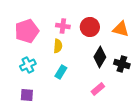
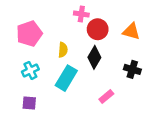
pink cross: (63, 26) -> (81, 14), moved
black diamond: (100, 57) -> (94, 57), moved
cyan rectangle: (61, 72) -> (66, 78), size x1.6

